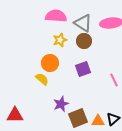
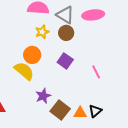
purple square: (83, 69) -> (65, 61), turned -35
yellow semicircle: (42, 79) -> (24, 71), size x1.5
brown square: (78, 118) -> (60, 110), turned -30

